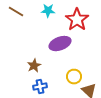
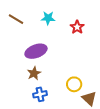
red star: (77, 20) -> (77, 27), size x0.6
purple ellipse: (60, 44) -> (36, 51), moved

